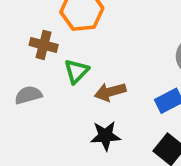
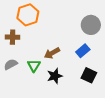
green triangle: (76, 71) -> (34, 66), moved

